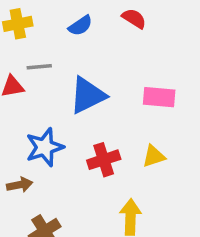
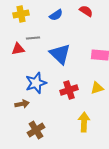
blue triangle: (88, 95) -> (60, 54), turned -50

